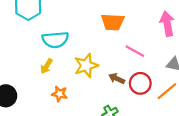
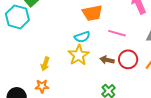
cyan semicircle: (55, 40) -> (82, 37), moved, size x0.7
orange star: (60, 94) -> (42, 86), moved

